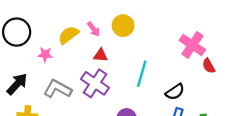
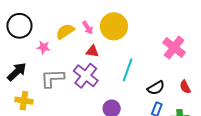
yellow circle: (123, 26) -> (114, 26), size x1.4
red semicircle: (209, 66) -> (185, 87), moved
gray L-shape: (58, 89) -> (52, 78), turned -35

